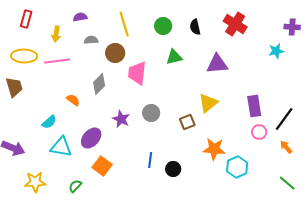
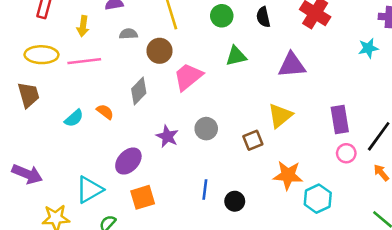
pink trapezoid: (137, 73) -> (188, 77), turned 45
cyan semicircle: (49, 122) -> (74, 118), moved
cyan triangle: (61, 147) -> (89, 190), moved, turned -40
orange square: (102, 166) -> (143, 197), turned 36

